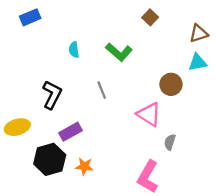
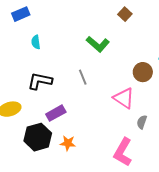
cyan semicircle: (74, 50) -> (36, 42), moved
black L-shape: (52, 95) -> (40, 81), turned -105

